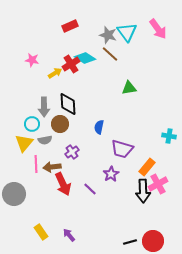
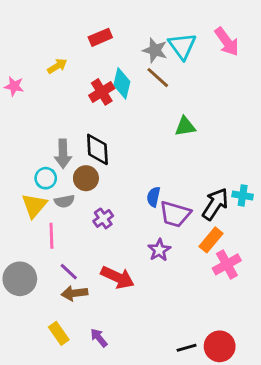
cyan diamond: (85, 58) -> (122, 83), turned 70
pink star: (32, 60) -> (14, 86), moved
yellow arrow: (55, 73) -> (57, 66), moved
blue semicircle: (99, 127) -> (153, 197), moved
brown arrow: (52, 167) -> (74, 293), moved
red arrow: (63, 184) -> (118, 277), moved, turned -40
purple line: (90, 189) -> (69, 272), moved
black arrow: (143, 191) -> (215, 204), moved, turned -145

